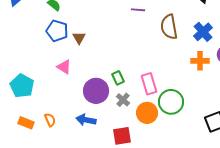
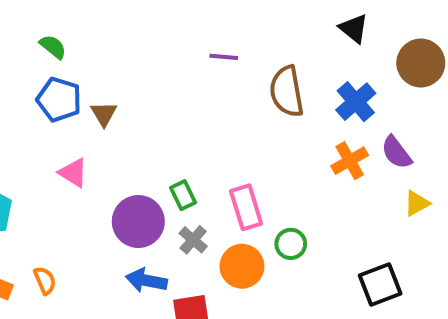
orange cross: (200, 61) -> (350, 161), turned -30
green circle: (171, 102) -> (291, 244), size x0.6
blue arrow: (86, 120) -> (146, 280), moved

